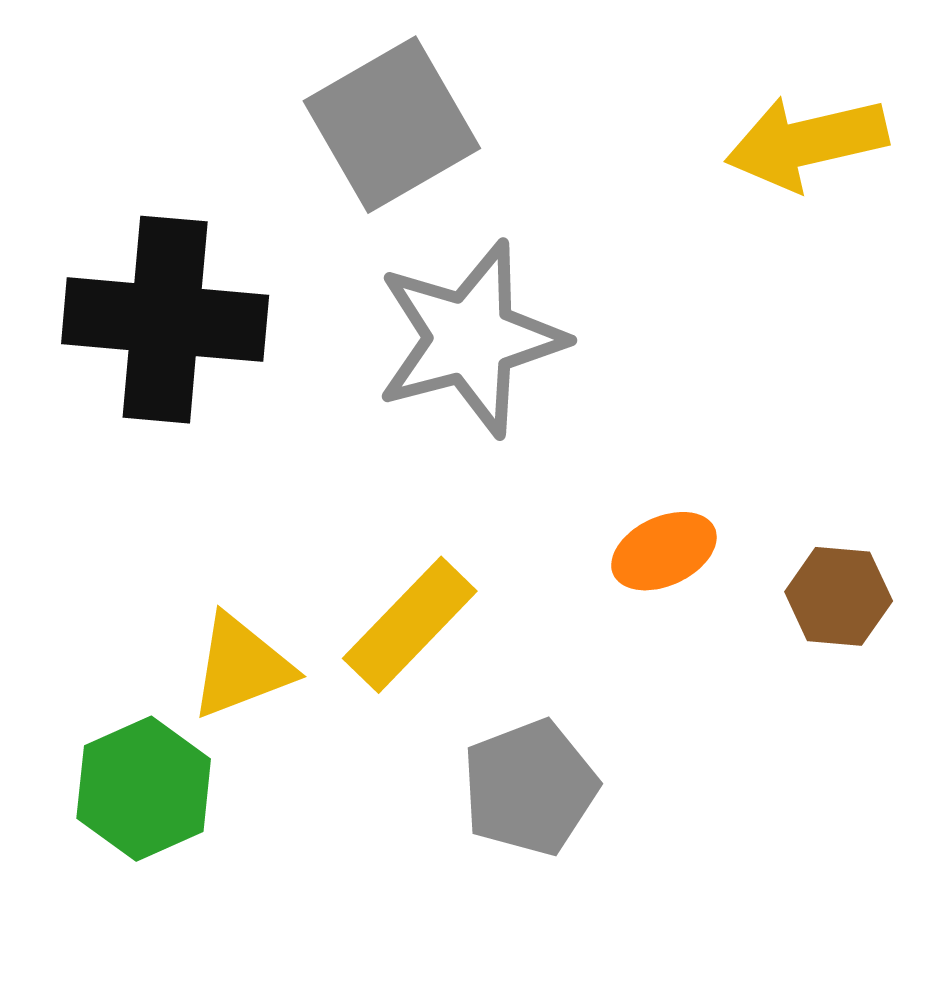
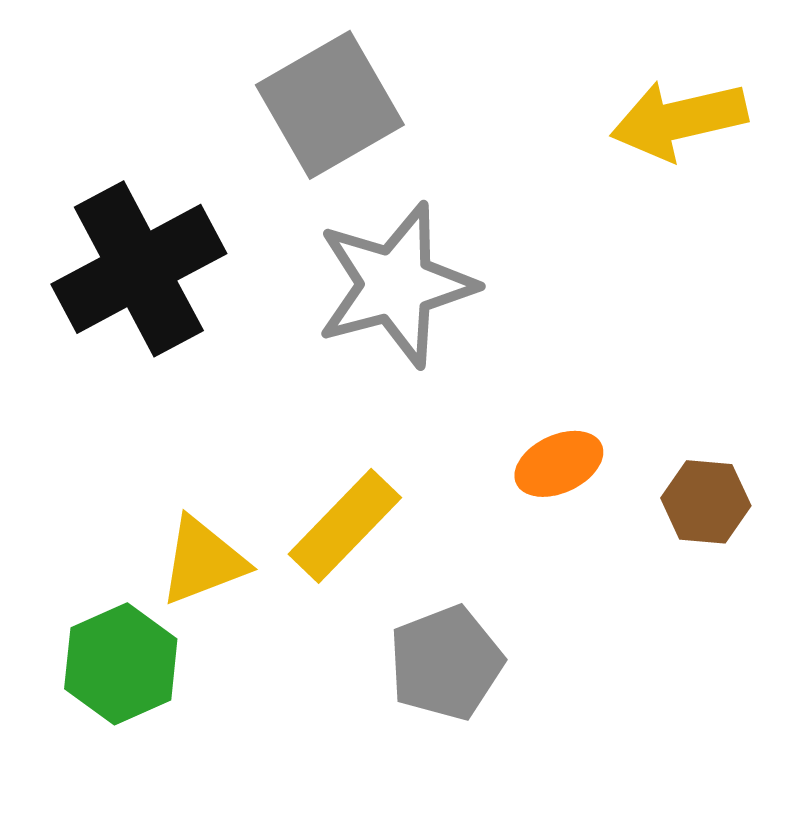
black cross: (165, 320) -> (139, 269), turned -33

